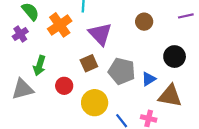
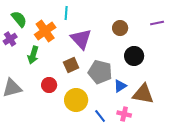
black circle: (175, 57) -> (134, 56), moved
green arrow: (39, 66) -> (33, 55), moved
blue triangle: (149, 79) -> (120, 86), moved

